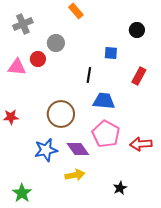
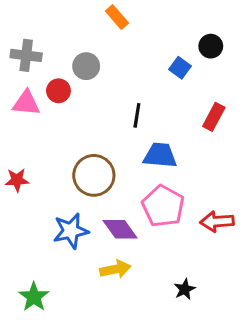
gray cross: (23, 24) -> (26, 55), moved, turned 30
blue square: (111, 53) -> (180, 68), moved, turned 32

